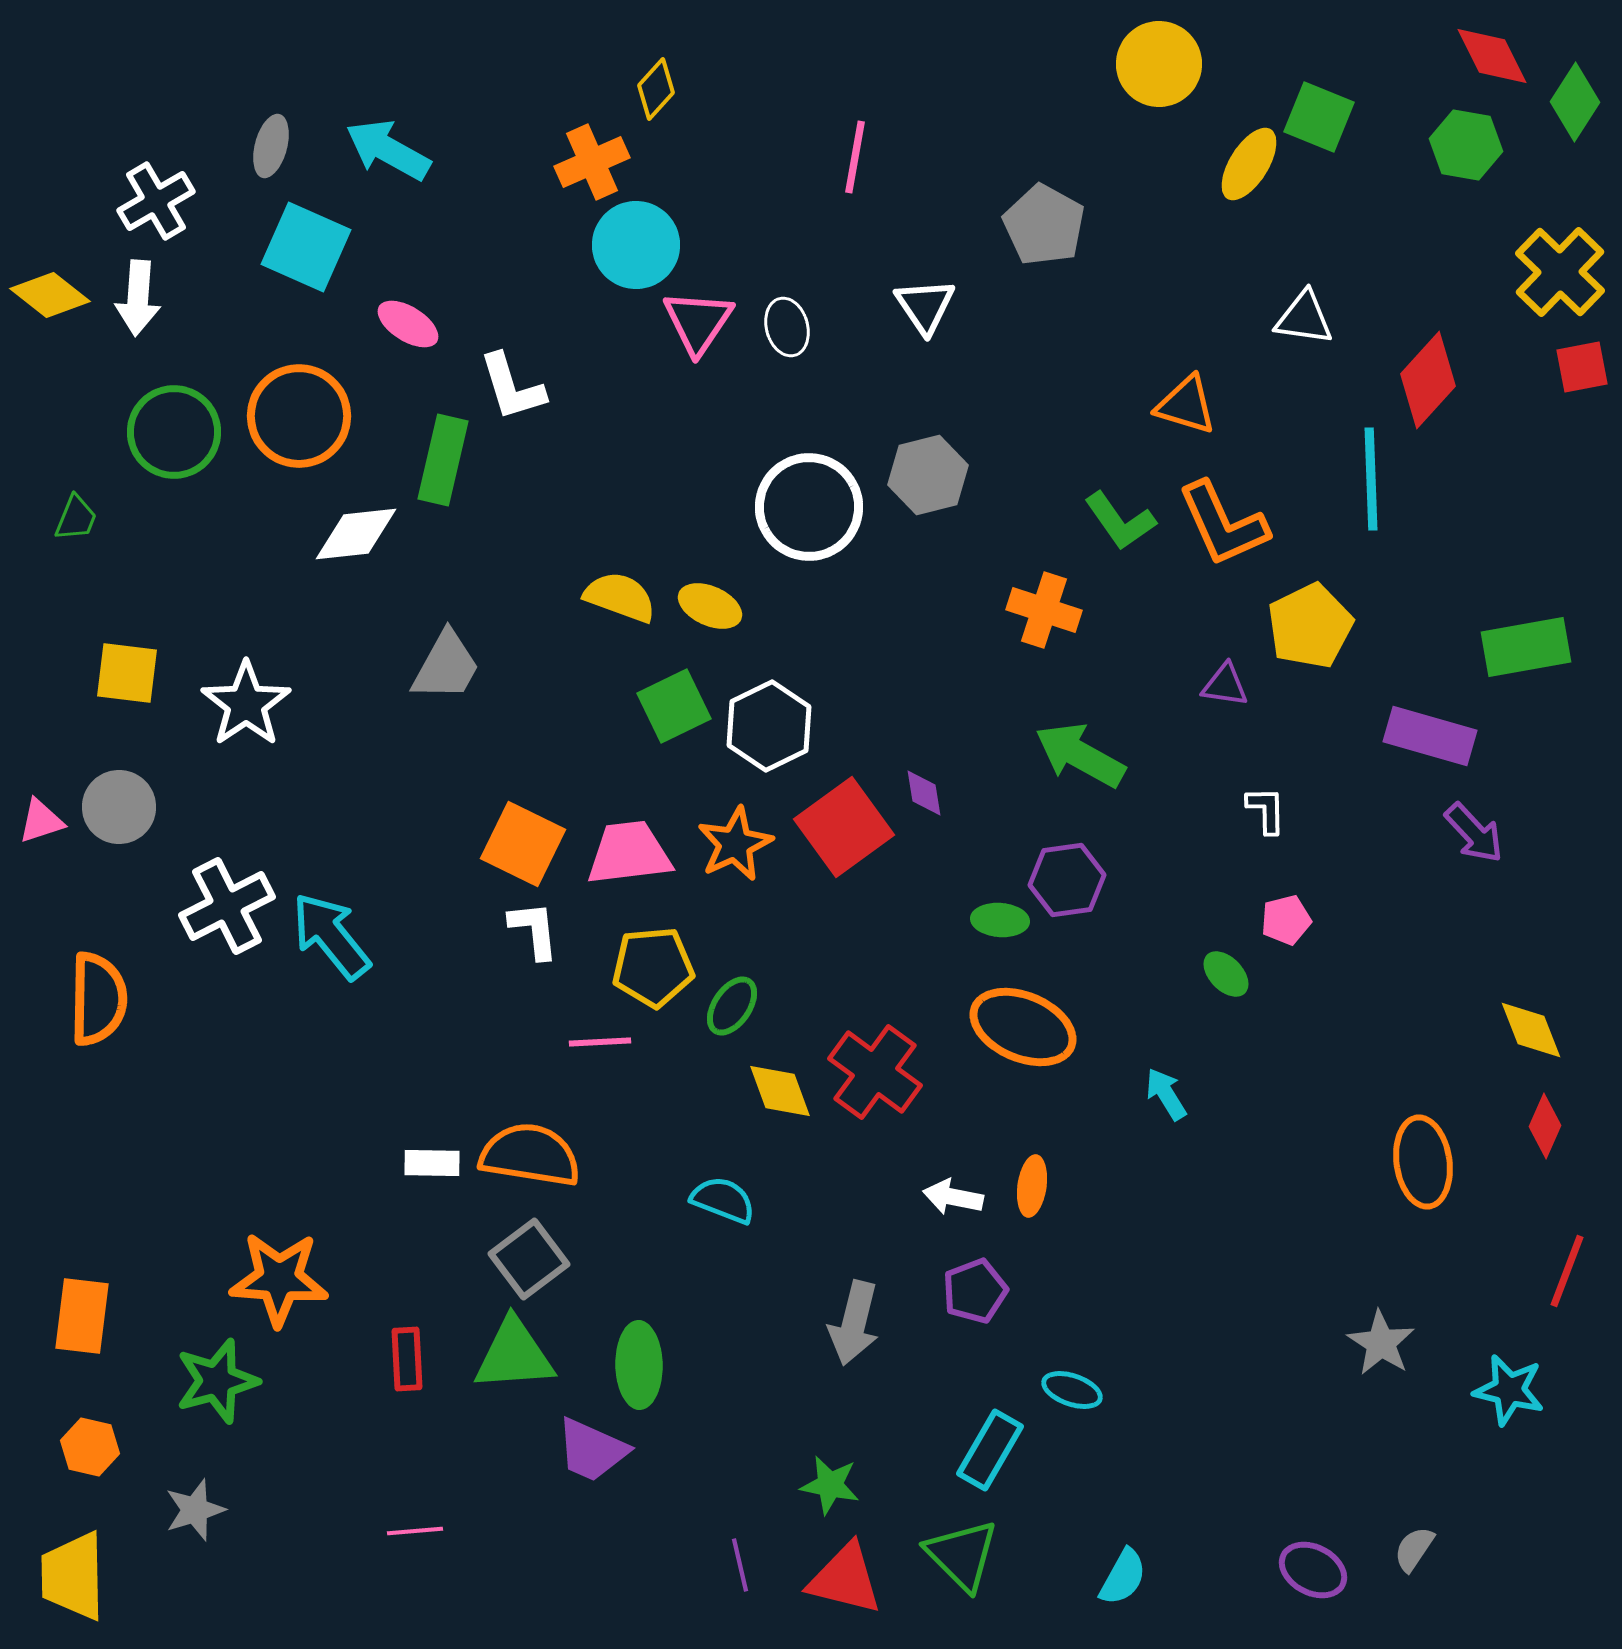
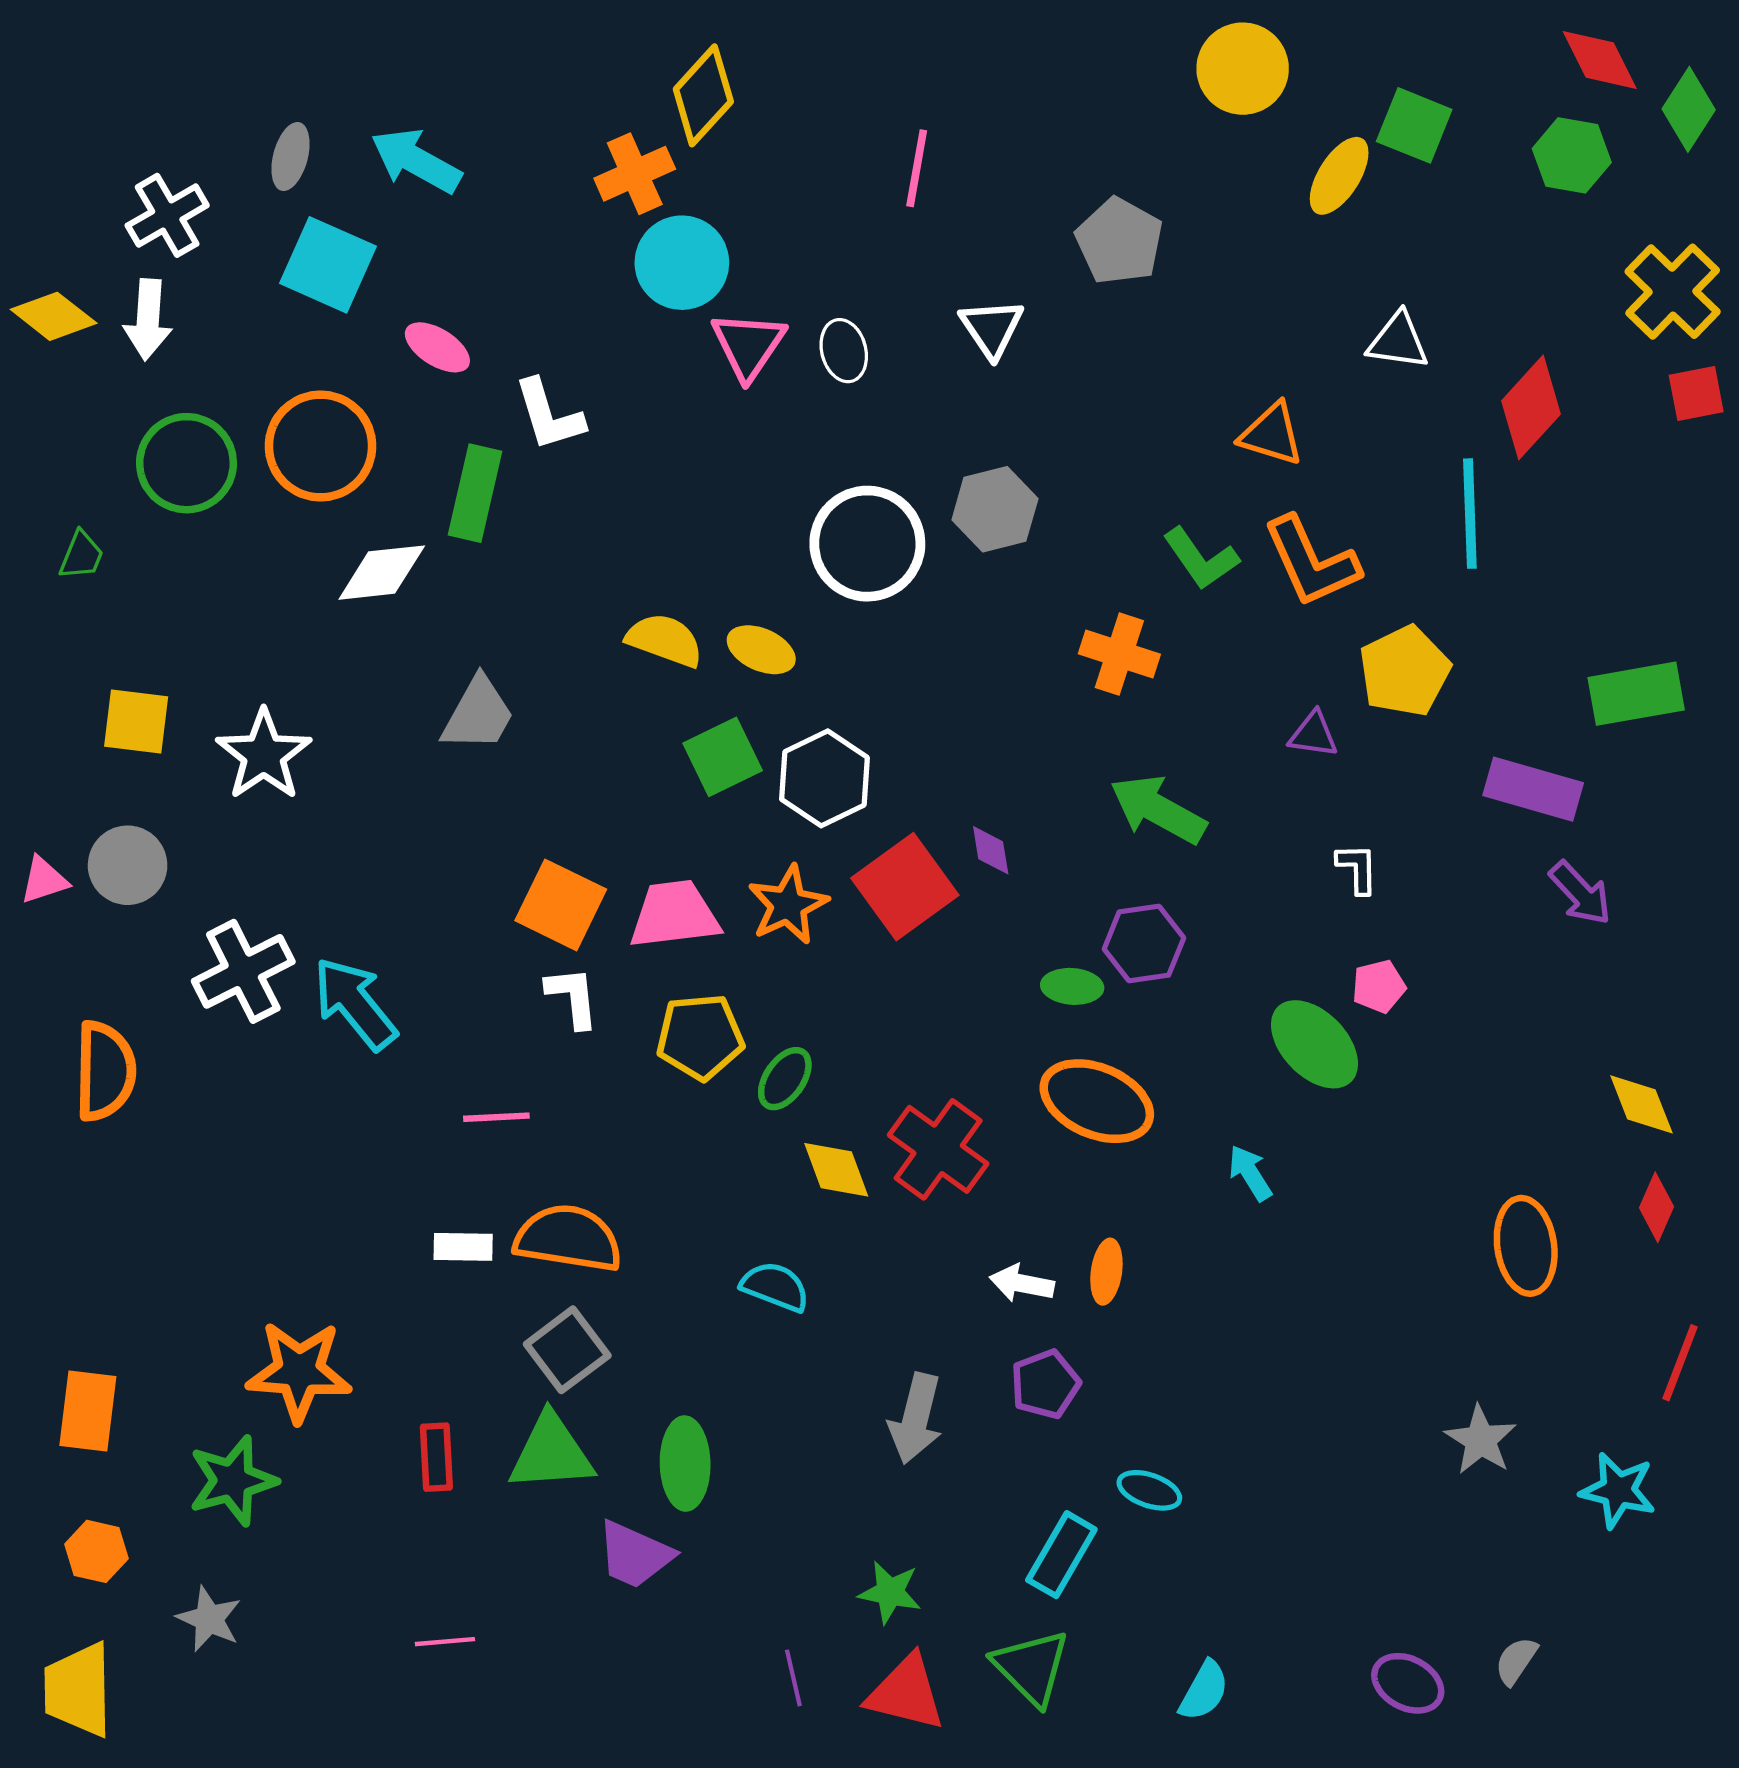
yellow diamond: (656, 89) -> (703, 95), size x1.5
green ellipse: (1226, 974) -> (1314, 1044), size x1.8
pink line: (600, 1042) -> (496, 1117), moved
gray star: (195, 1510) -> (209, 1619), turned -30

